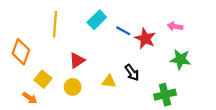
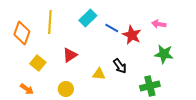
orange diamond: (21, 52) -> (22, 33), moved
yellow square: (43, 79) -> (38, 63), moved
yellow circle: (73, 87) -> (66, 89), moved

